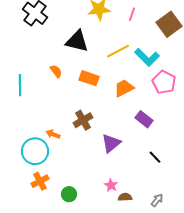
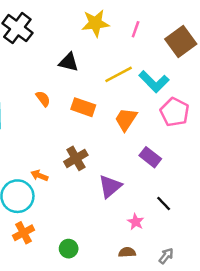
black triangle: (77, 41) -> (69, 62), size x0.7
orange trapezoid: (124, 88) -> (126, 119), turned -30
pink star: (111, 185) -> (136, 222), moved
green circle: (69, 194) -> (69, 249), moved

